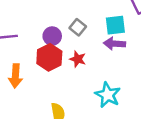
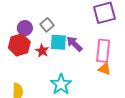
cyan square: (115, 25) -> (58, 42), moved
purple arrow: (115, 44) -> (74, 44), turned 30

